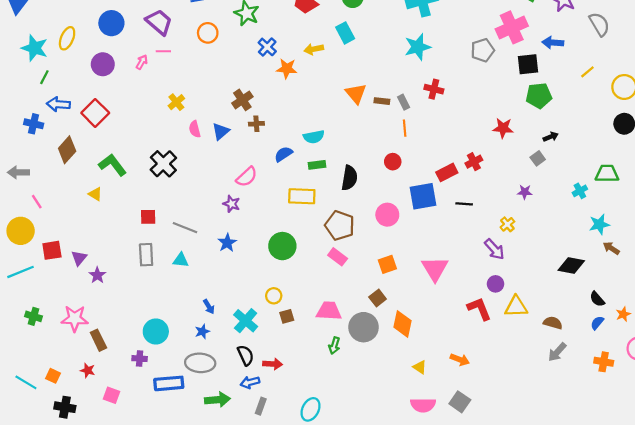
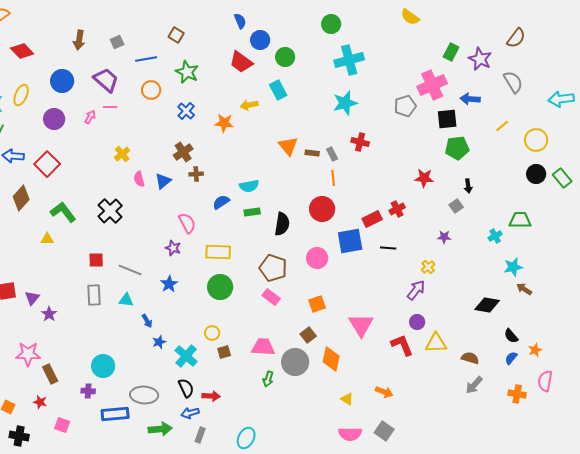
blue cross: (267, 47) -> (186, 111), moved
black arrow: (551, 137) -> (468, 186), turned 104
red circle: (393, 162) -> (322, 209), size x1.6
pink semicircle: (247, 177) -> (187, 223), turned -75
yellow triangle: (95, 194) -> (47, 239), turned -32
yellow rectangle: (302, 196) -> (218, 252), moved
purple arrow: (494, 249) -> (416, 290), turned -100
pink triangle: (435, 269) -> (361, 325), moved
blue arrow: (209, 307) -> (147, 321), moved
blue star: (202, 331) -> (159, 342), moved

